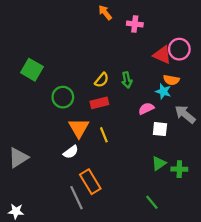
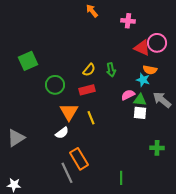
pink cross: (135, 24) -> (128, 21), moved
green square: (32, 70) -> (28, 61), turned 36
green triangle: (159, 163) -> (140, 100), moved, turned 40
green line: (152, 202) -> (121, 178), moved, turned 40

